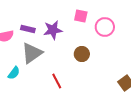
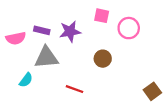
gray triangle: (32, 53) -> (46, 57), turned 30
red line: (57, 81) -> (75, 89), turned -42

